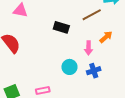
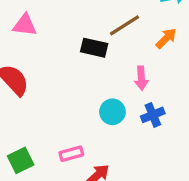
brown line: (92, 15) -> (125, 25), moved
orange arrow: (106, 37) -> (166, 38), moved

